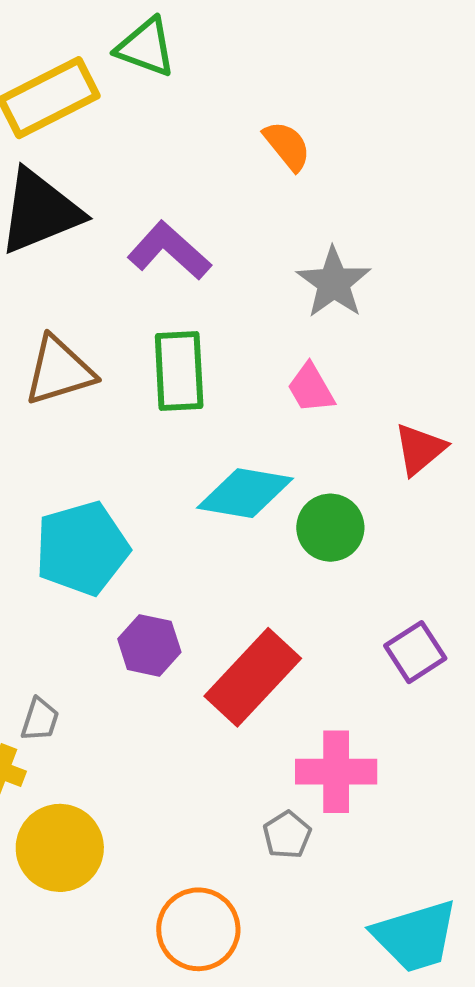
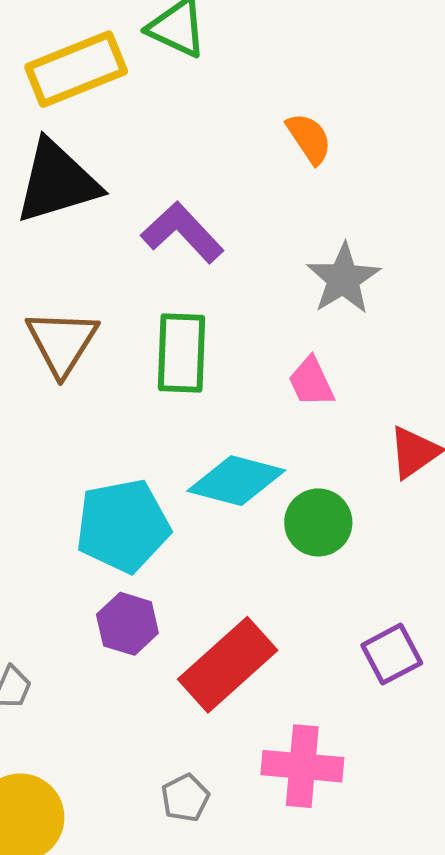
brown triangle: (59, 371) -> (62, 342), turned -46
cyan pentagon: (82, 548) -> (123, 526), moved
gray pentagon: (287, 835) -> (185, 798), moved

